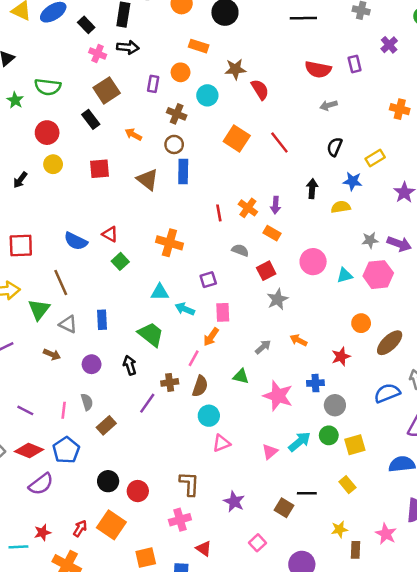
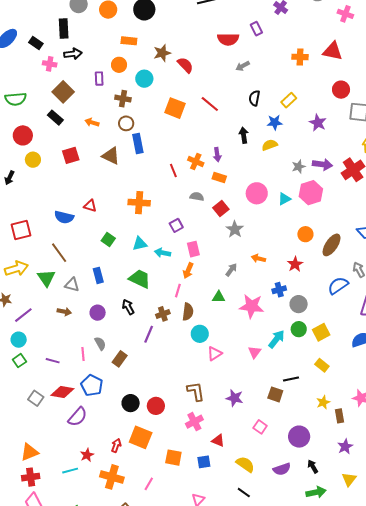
green square: (120, 261) -> (108, 239), moved
orange square: (146, 558) -> (173, 458), turned 36

